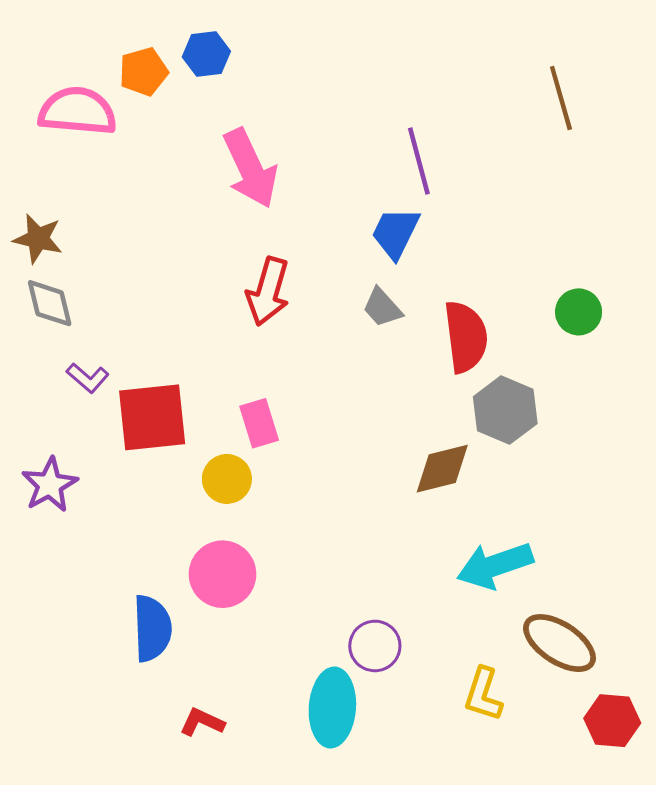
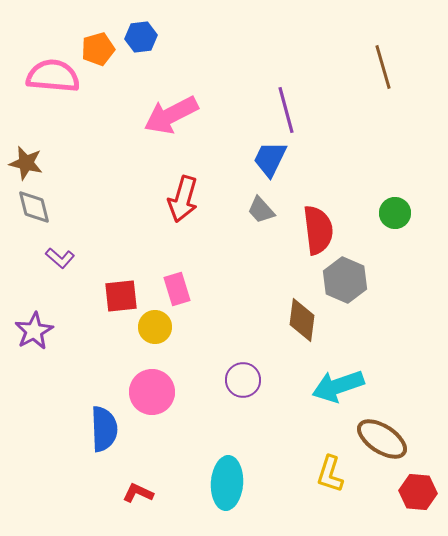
pink arrow: (250, 168) -> (171, 115), turned 88
red square: (152, 417) -> (121, 296), moved, size x0.7
brown diamond: (442, 469) -> (302, 320), turned -69
purple circle: (375, 646) -> (243, 380), moved

